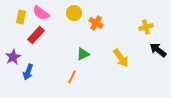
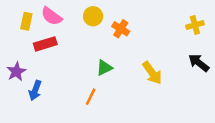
yellow cross: (146, 27) -> (195, 25), moved
red rectangle: (36, 35) -> (45, 44), turned 30

